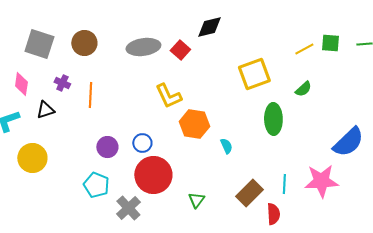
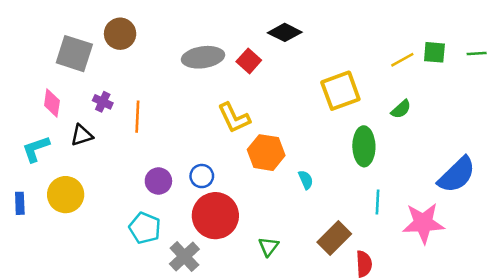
black diamond: (209, 27) -> (285, 32), turned 40
brown circle: (84, 43) -> (120, 34), moved
cyan line: (284, 184) -> (378, 202), moved

